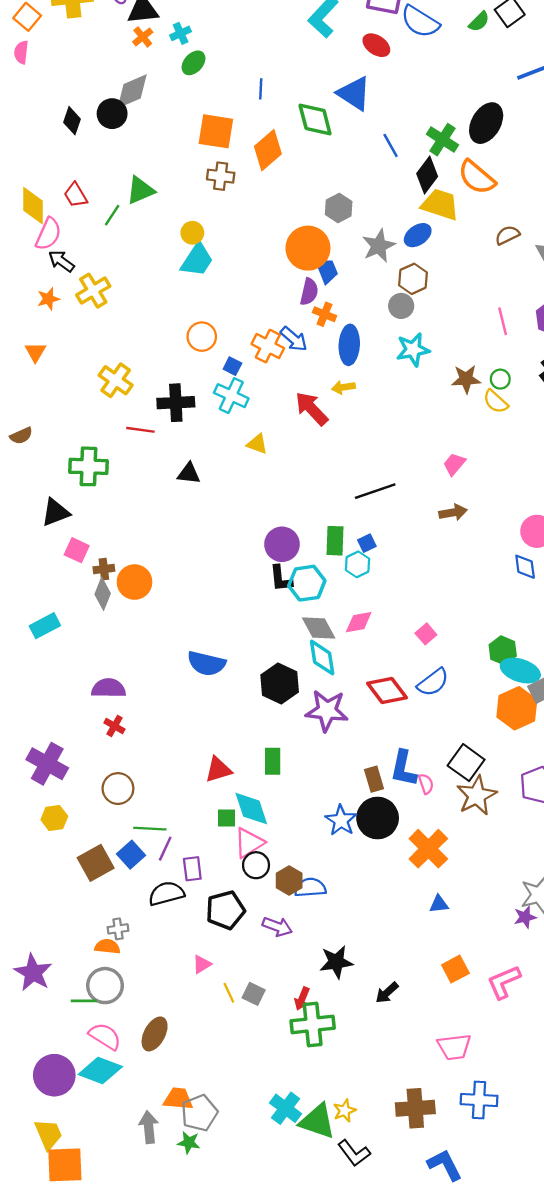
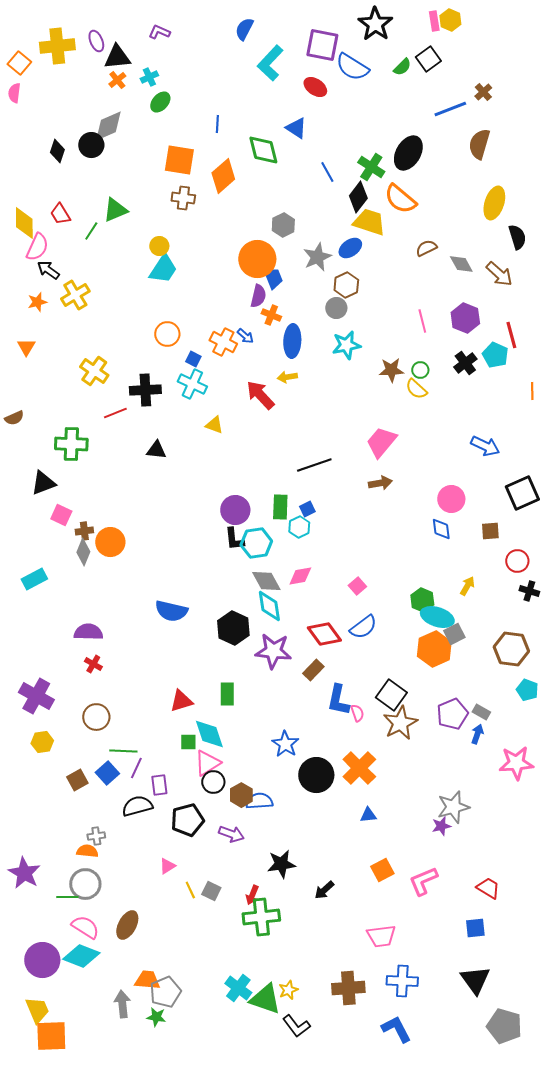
blue triangle: (354, 94) -> (296, 128), size x0.7
blue arrow: (294, 339) -> (245, 336), size x0.7
red line: (140, 430) -> (115, 413), turned -30
pink trapezoid: (454, 464) -> (381, 442), size x1.6
brown rectangle: (374, 779) -> (313, 670), moved, turned 60
black circle: (378, 818) -> (316, 775), moved
brown square: (96, 863) -> (77, 780), size x0.7
blue L-shape: (445, 1165) -> (396, 1029), moved

